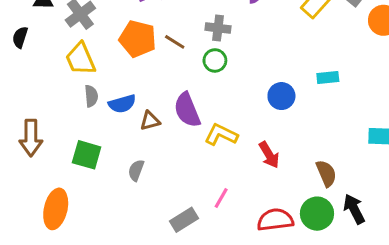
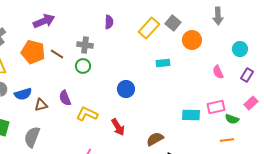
cyan rectangle: (328, 77) -> (163, 63), moved
purple semicircle: (187, 110) -> (65, 98), size x0.7
gray semicircle: (136, 170) -> (32, 137), size x1.5
brown semicircle: (326, 173) -> (155, 139), turned -96

